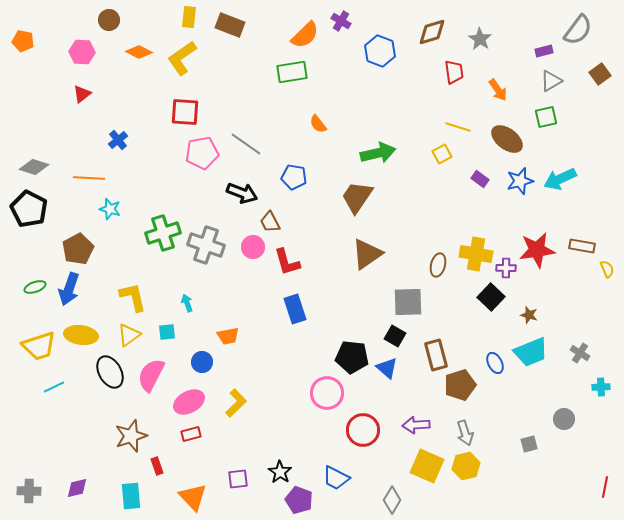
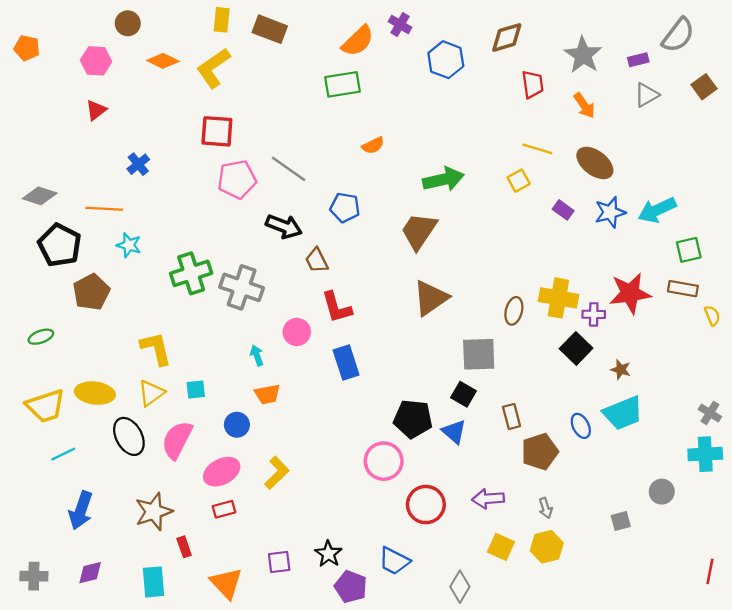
gray star: (480, 39) -> (583, 55), moved, size x1.4
green square: (546, 117) -> (689, 250), moved
orange semicircle: (318, 124) -> (373, 145), turned -78
black pentagon: (29, 209) -> (60, 245), moved
pink circle: (253, 247) -> (297, 332), moved
blue arrow: (69, 289) -> (81, 510), moved
cyan arrow: (187, 303) -> (257, 355), moved
gray cross: (580, 353) -> (710, 413), moved
brown rectangle: (436, 355) -> (512, 417), size x0.7
cyan cross: (601, 387) -> (705, 454), size x1.6
gray arrow: (465, 433) -> (546, 508), size x0.7
yellow square: (427, 466) -> (501, 547), size x0.7

